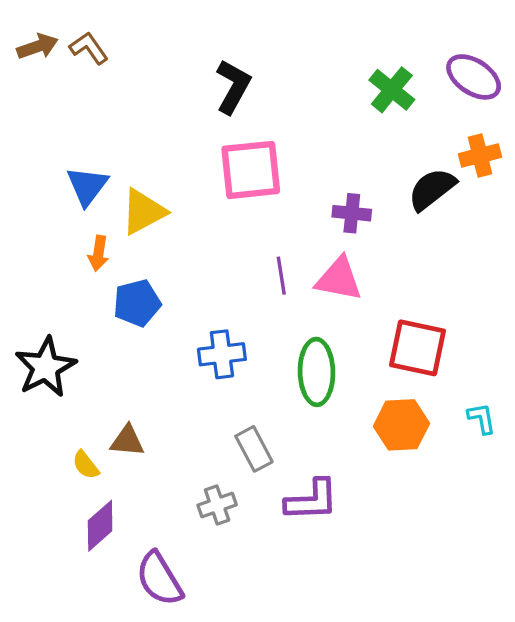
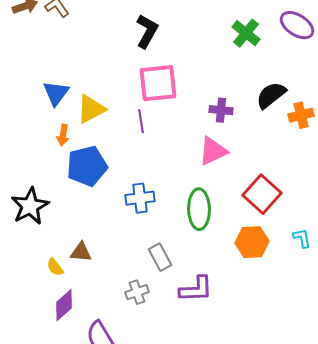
orange cross: (480, 156) -> (301, 115), moved
purple line: (281, 276) -> (141, 121), moved
pink triangle: (339, 279) -> (213, 151), turned -36
blue pentagon: (137, 303) -> (87, 166), size x1.4
red square: (417, 348) -> (262, 194), turned 30

